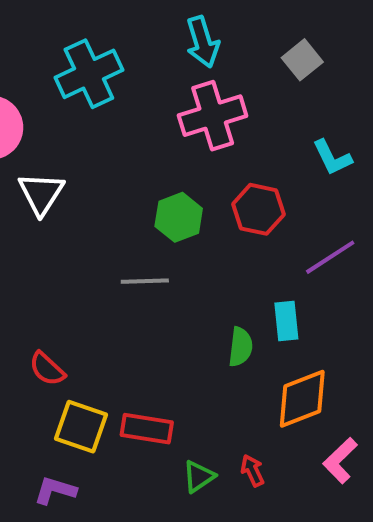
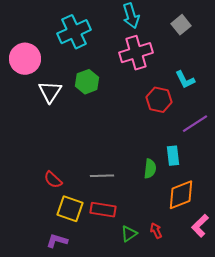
cyan L-shape: (332, 157) -> (185, 80), moved
green hexagon: (179, 217) -> (87, 82), moved
gray line: (145, 281) -> (102, 176), moved

